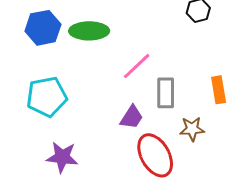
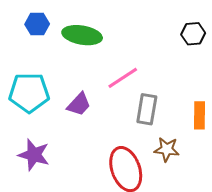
blue hexagon: (43, 28) -> (37, 24), size x0.7
purple trapezoid: (132, 117) -> (79, 104), moved

